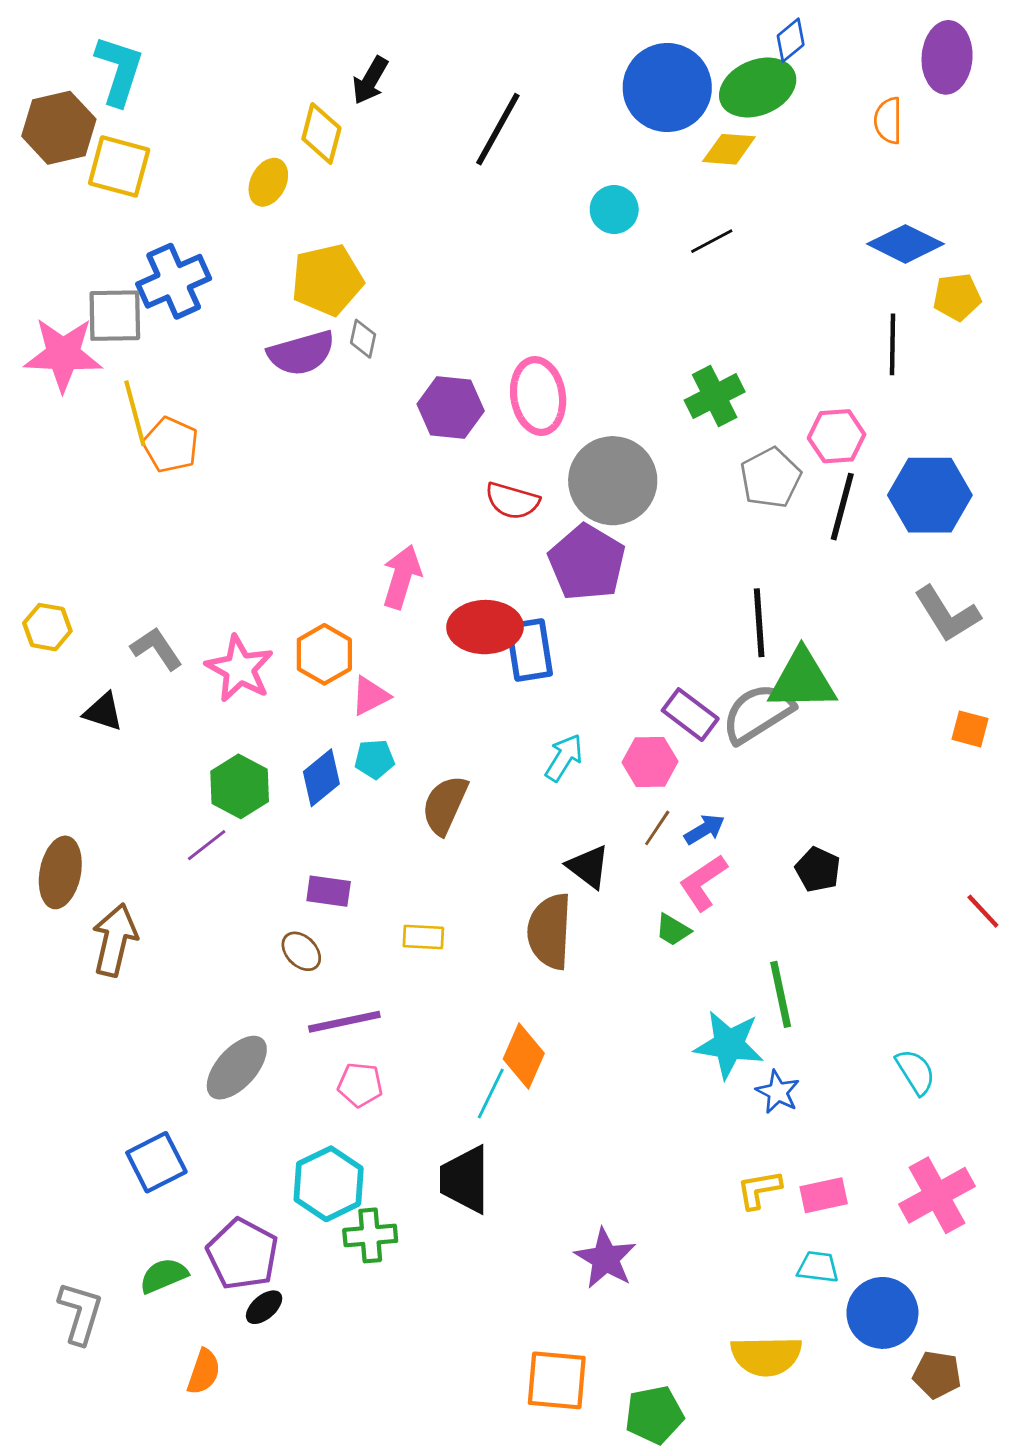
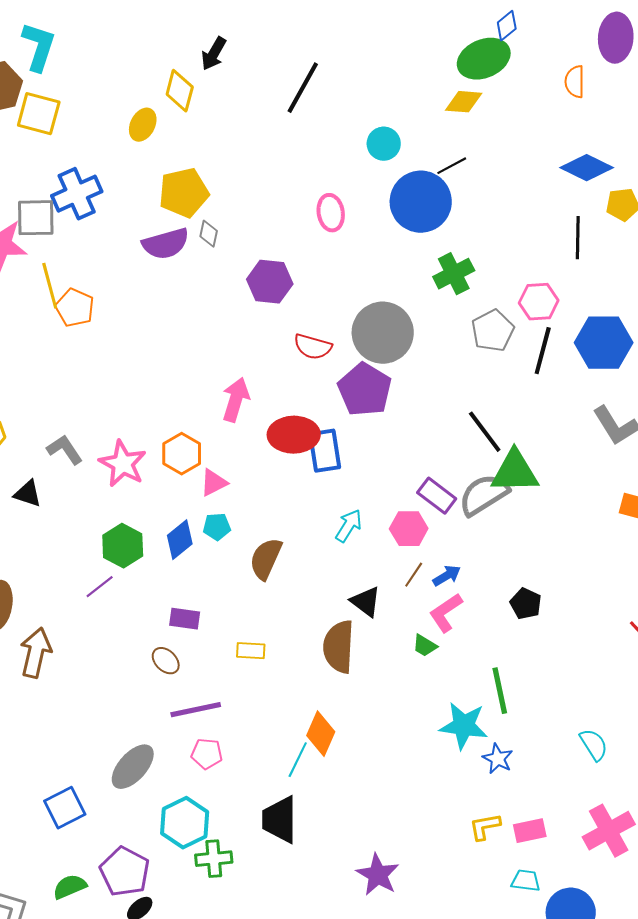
blue circle: (667, 88) -> (421, 202), moved
pink ellipse: (538, 396) -> (331, 213), moved, size x0.7
black line: (759, 623) -> (485, 432), turned -33
gray ellipse: (237, 1068) -> (133, 767), moved

